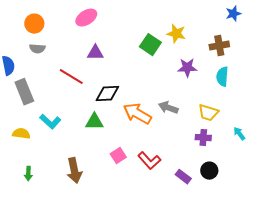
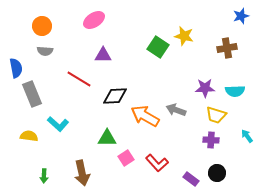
purple star: (187, 68) -> (205, 88), moved
cyan semicircle: (222, 77) -> (235, 91), moved, turned -96
green triangle: (94, 122) -> (107, 138), moved
green arrow: (28, 174) -> (44, 176), moved

